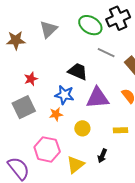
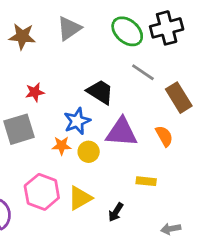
blue star: (64, 95) -> (77, 121), turned 30
yellow circle: (82, 128) -> (89, 152), moved
yellow triangle: (75, 165) -> (80, 198), moved

